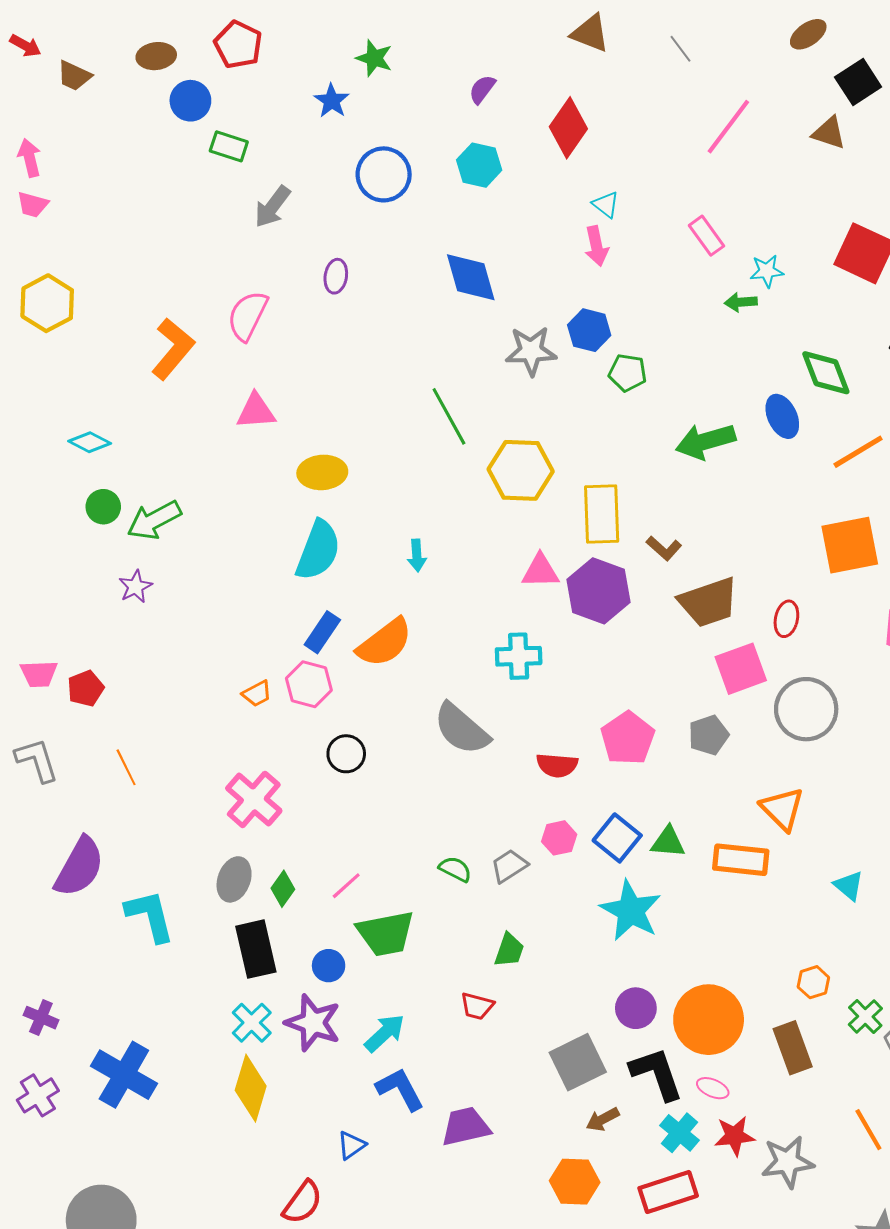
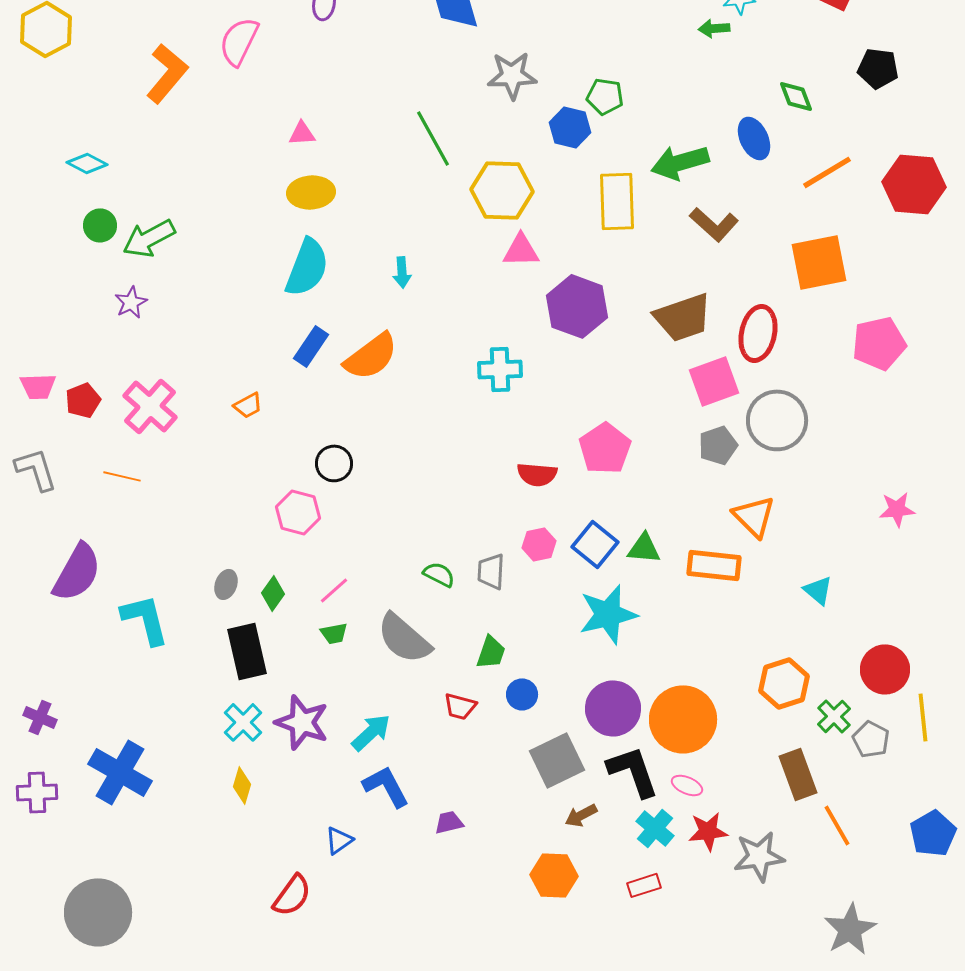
blue hexagon: (589, 330) -> (570, 127), moved
green diamond: (826, 373) -> (796, 96), size x0.7
pink triangle: (256, 411) -> (302, 133), moved, size x0.7
yellow rectangle: (602, 514) -> (617, 201), moved
brown L-shape: (664, 548) -> (714, 224), moved, size x1.4
pink triangle: (540, 571) -> (521, 250), moved
red ellipse: (786, 619) -> (758, 333), size x1.6
pink hexagon: (309, 684) -> (298, 512), moved
gray semicircle: (461, 729) -> (404, 638), moved
gray pentagon: (709, 735) -> (718, 445), moved
orange line: (126, 767) -> (122, 476), turned -51
pink cross: (254, 799) -> (150, 406), moved
gray trapezoid: (509, 866) -> (491, 571), turned -54
gray ellipse: (234, 879) -> (226, 584), size x0.7
cyan star: (631, 911) -> (608, 614), turned 30
green trapezoid: (386, 933) -> (334, 633), moved, size x0.5
blue circle: (329, 966) -> (522, 694), moved
orange hexagon: (813, 982) -> (784, 683), size x1.6
purple circle: (636, 1008) -> (613, 708), size x1.4
brown rectangle: (793, 1048) -> (798, 774), moved
yellow diamond: (251, 1088) -> (242, 785), size x0.6
purple cross: (38, 1095) -> (37, 792), turned 30
purple trapezoid: (466, 1127) -> (449, 822), size x0.6
red rectangle: (668, 1192) -> (644, 885), size x0.6

